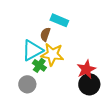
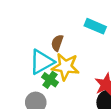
cyan rectangle: (59, 20) -> (95, 26), moved

